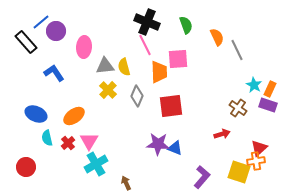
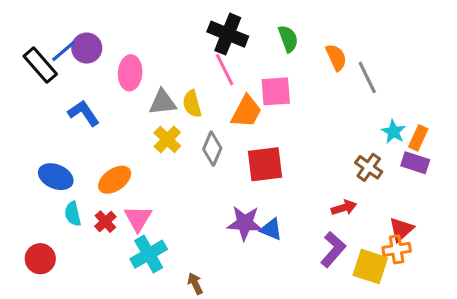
blue line: (41, 22) -> (63, 51), moved
orange trapezoid: (159, 72) -> (246, 112), turned 30
purple L-shape: (202, 177) -> (333, 249), moved

